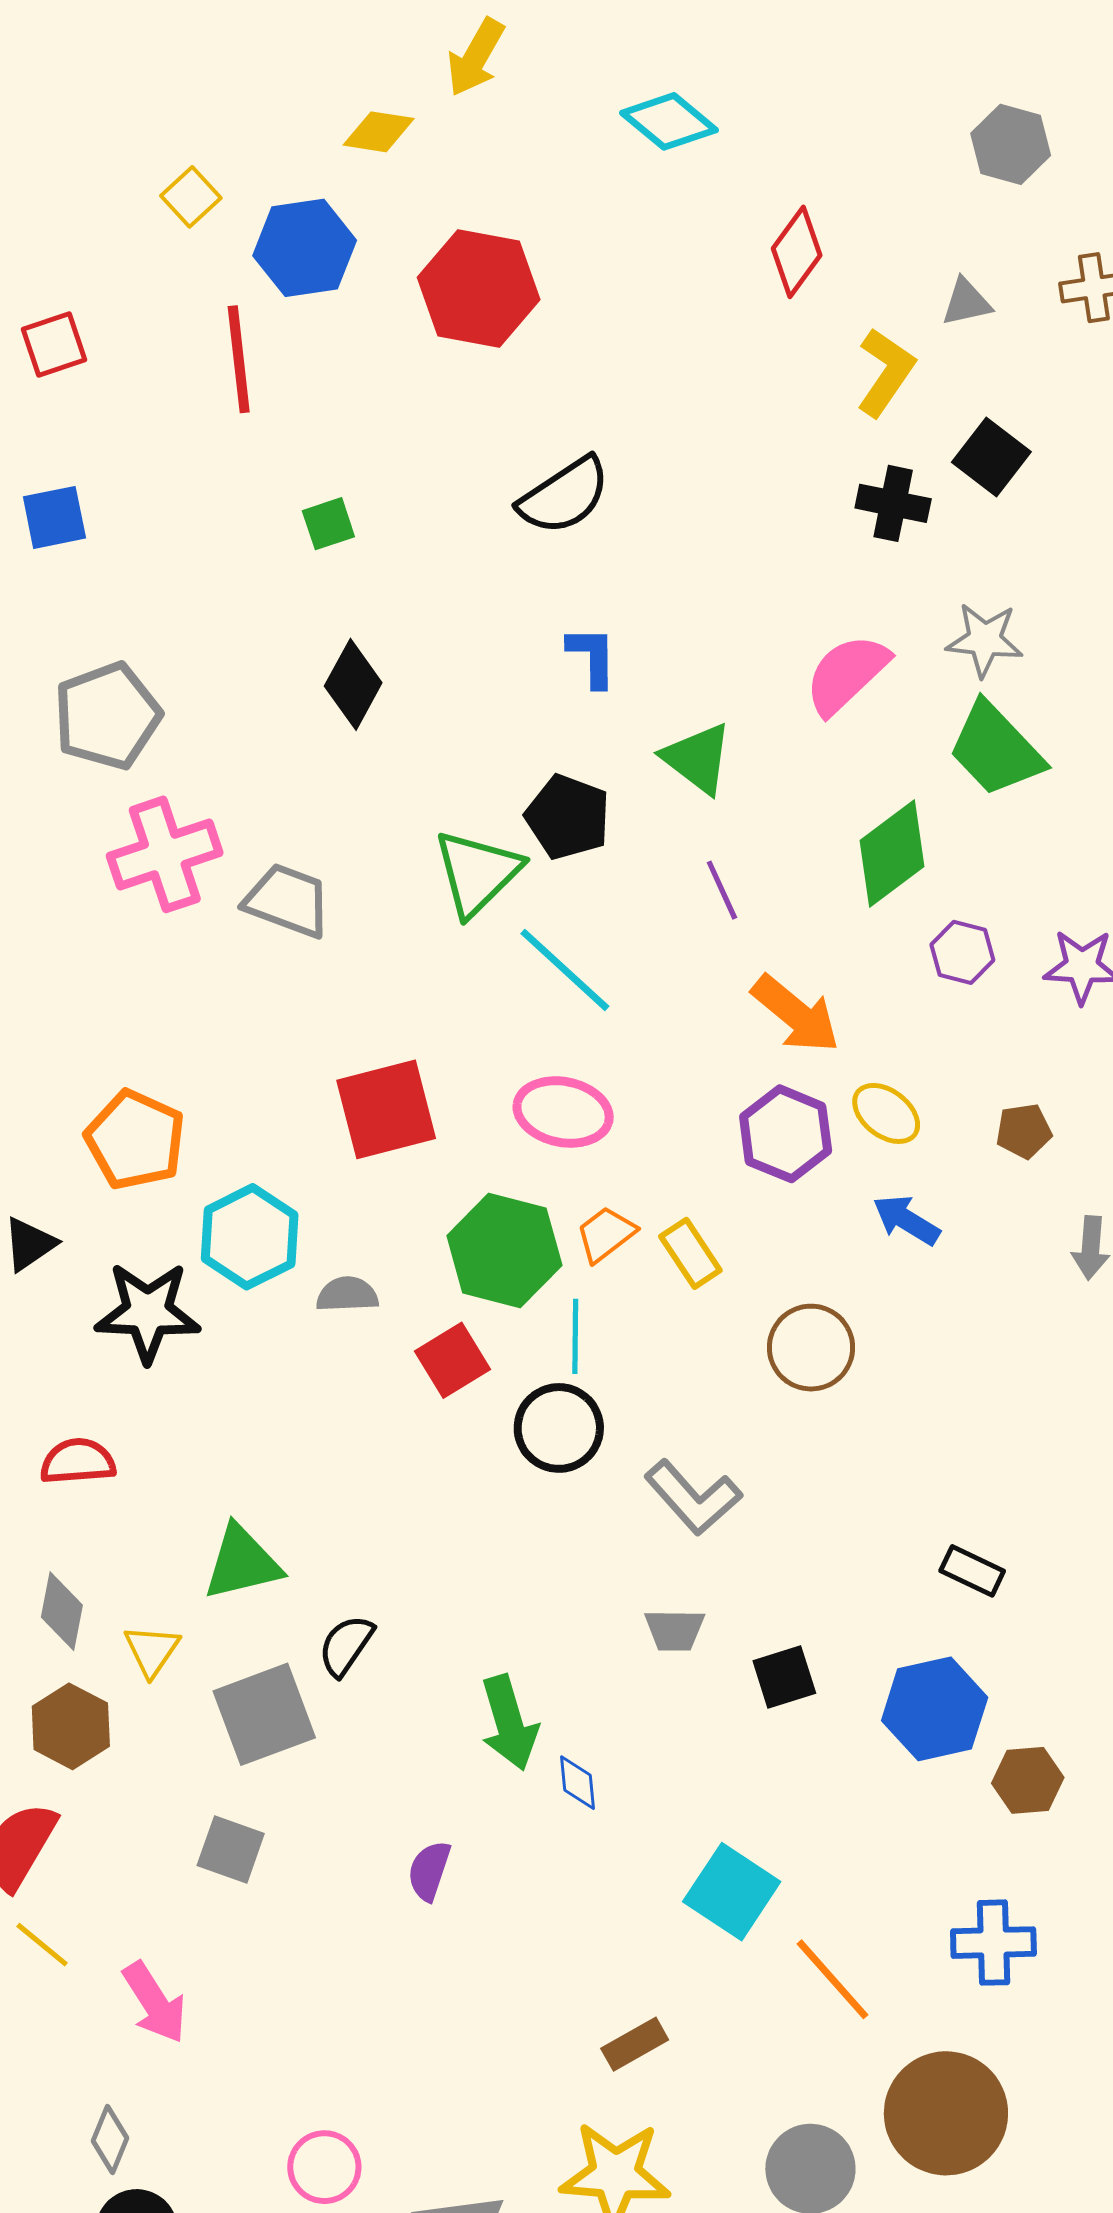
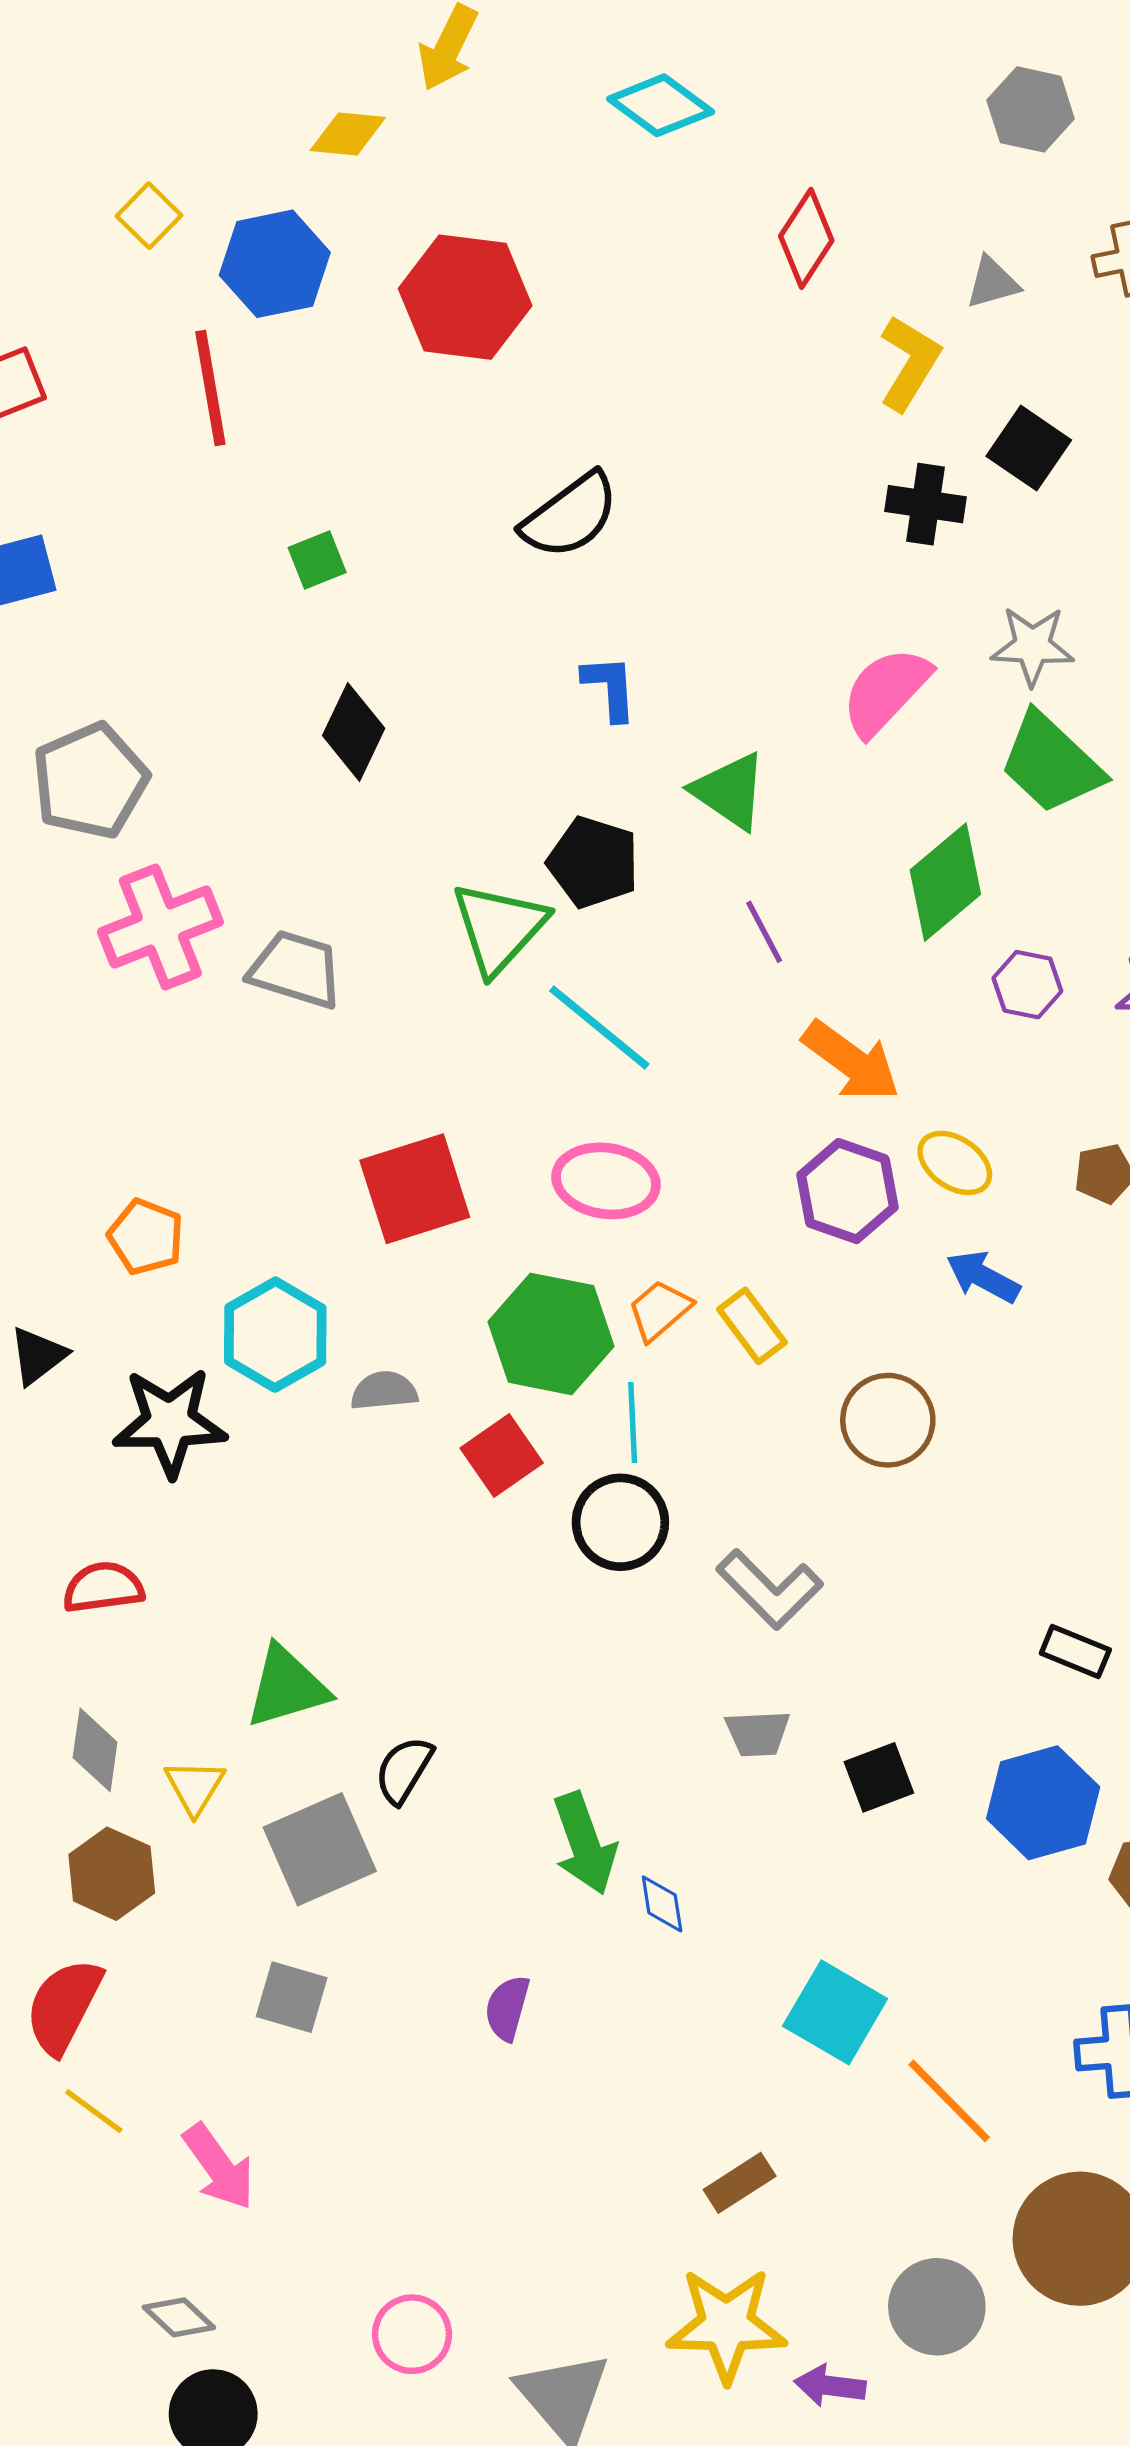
orange pentagon: (135, 1140) -> (146, 1237), size x0.7
gray diamond: (110, 2139) -> (179, 2317), turned -66

